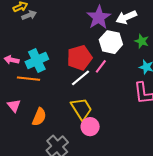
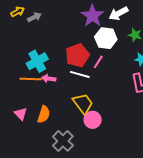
gray arrow: (29, 15) -> (34, 17), moved
pink arrow: (12, 60) -> (49, 79), moved
white line: (81, 78) -> (80, 74), turned 60
pink triangle: (14, 106) -> (21, 114), moved

